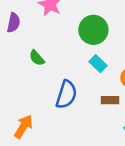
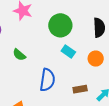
brown rectangle: (110, 100) -> (80, 89), moved

